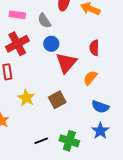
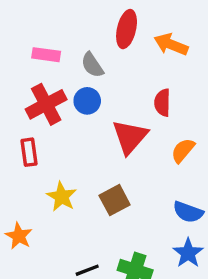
blue circle: (51, 44) -> (87, 101), moved
red semicircle: (94, 48) -> (162, 103), moved
orange semicircle: (90, 78) -> (183, 150), moved

